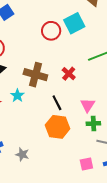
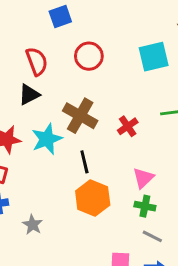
red circle: (51, 31) -> (89, 56), moved
cyan star: (17, 96) -> (47, 139), size x1.5
black line: (57, 103) -> (84, 162), moved

